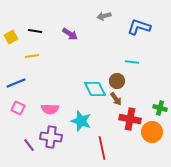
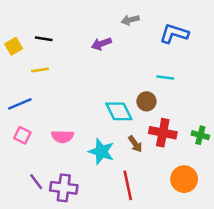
purple arrow: (70, 34) -> (101, 44), moved, turned 126
brown arrow: (116, 99) -> (135, 144), moved
red cross: (130, 119) -> (163, 133), moved
orange circle: (152, 132) -> (184, 179), moved
purple cross: (51, 137) -> (64, 188), moved

